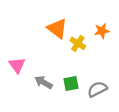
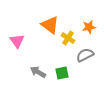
pink triangle: (17, 65) -> (17, 41), moved
gray semicircle: (97, 89) -> (85, 55), moved

